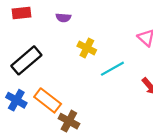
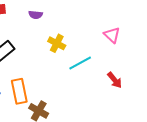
orange rectangle: (48, 100) -> (19, 91), turned 40

